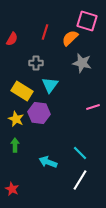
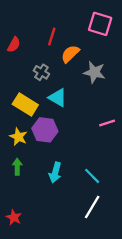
orange semicircle: (70, 38) -> (70, 54), moved
gray cross: (36, 63) -> (41, 72), turned 32
cyan triangle: (50, 85) -> (58, 98), turned -36
cyan arrow: (48, 162) -> (55, 172), moved, turned -96

